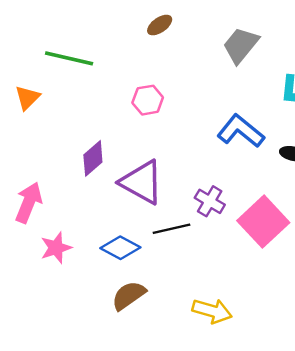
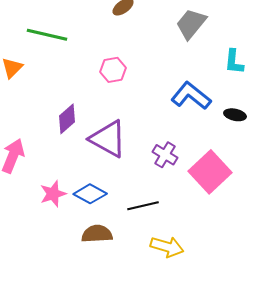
black line: (172, 229) -> (143, 206), moved
pink star: (56, 248) -> (53, 194), moved
brown semicircle: (129, 295) -> (97, 234), turned 32

